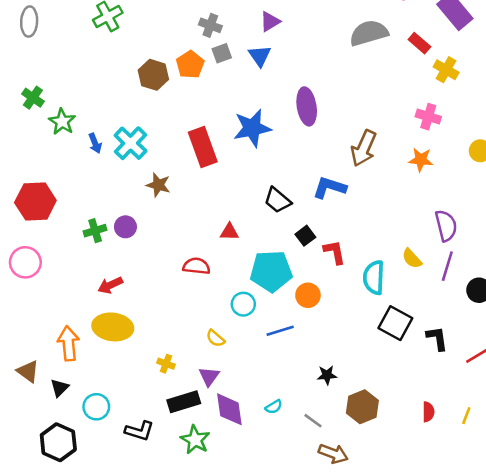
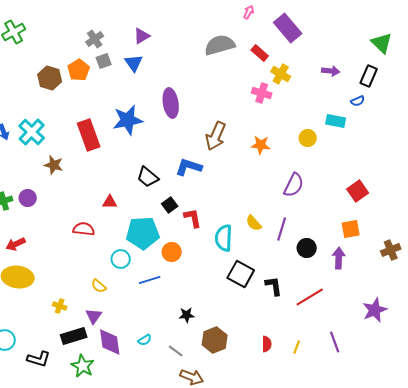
gray cross: (210, 25) -> (95, 39), turned 36
pink cross: (428, 117) -> (262, 93), moved
purple semicircle: (446, 226) -> (294, 185), moved, turned 40

